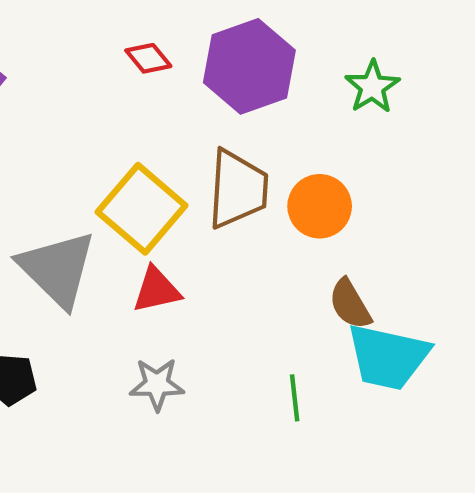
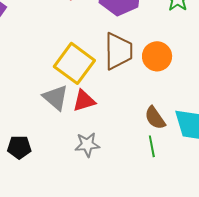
gray triangle: (57, 269) -> (56, 97), moved, size x0.7
brown semicircle: (350, 304) -> (155, 118), moved

